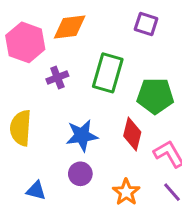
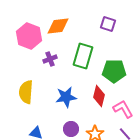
purple circle: (80, 174) -> (71, 129), moved

